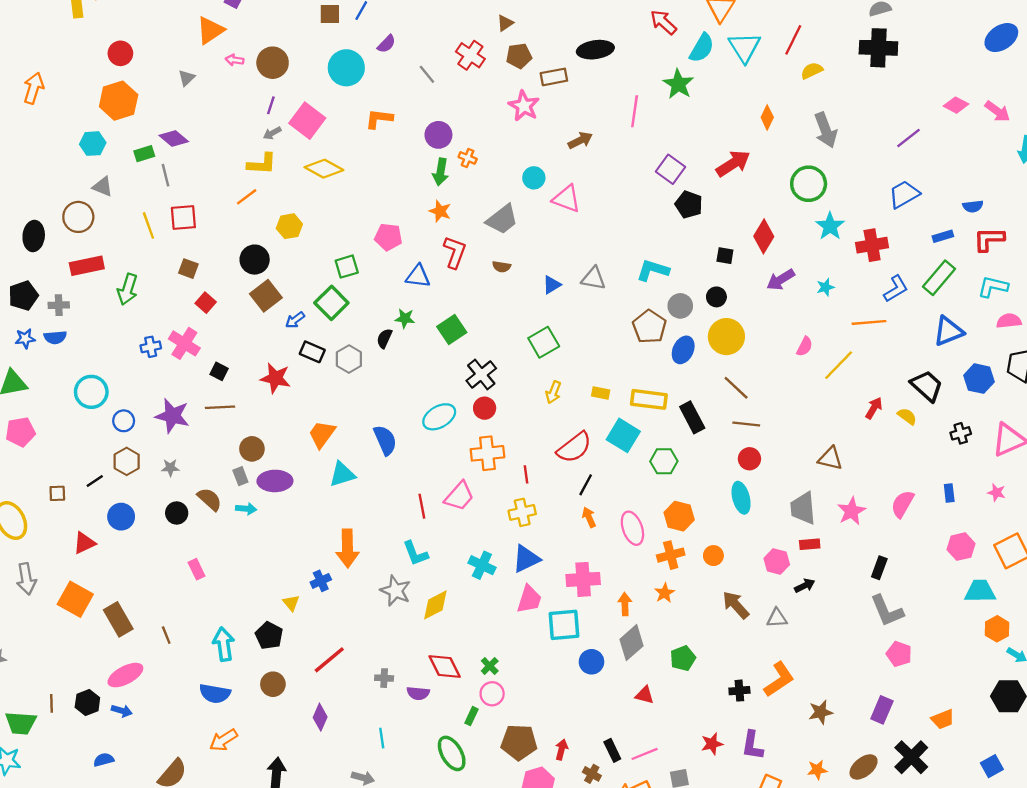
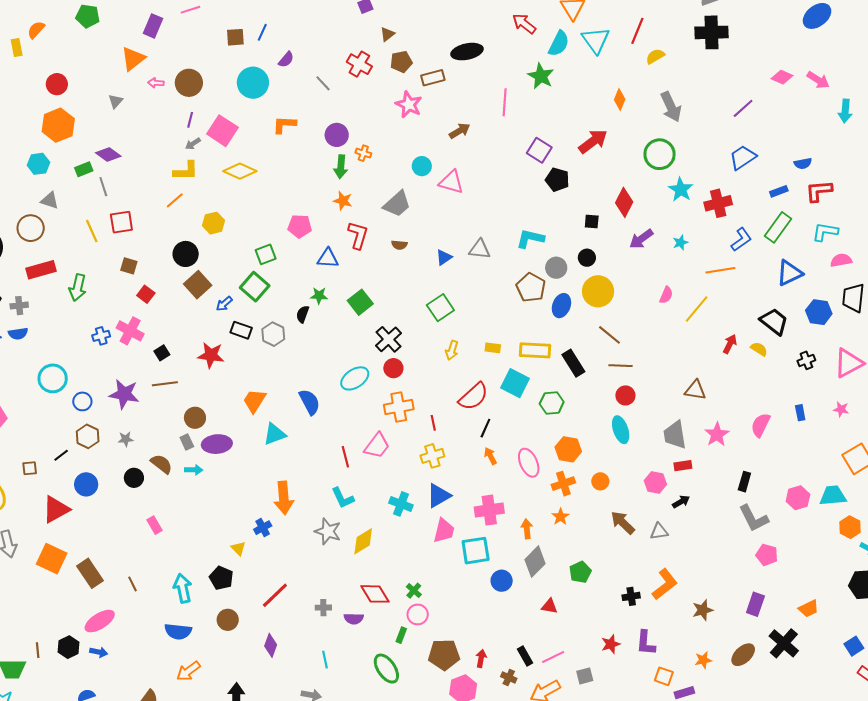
black square: (219, 371) -> (162, 353), turned 35
red triangle: (84, 543) -> (56, 509), size x1.4
pink hexagon: (961, 547) -> (798, 498), moved

